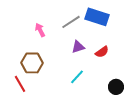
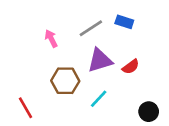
blue rectangle: (97, 17) -> (124, 22), size x0.6
purple triangle: (78, 47) -> (100, 60), size x1.5
brown hexagon: (32, 63) -> (65, 81), moved

